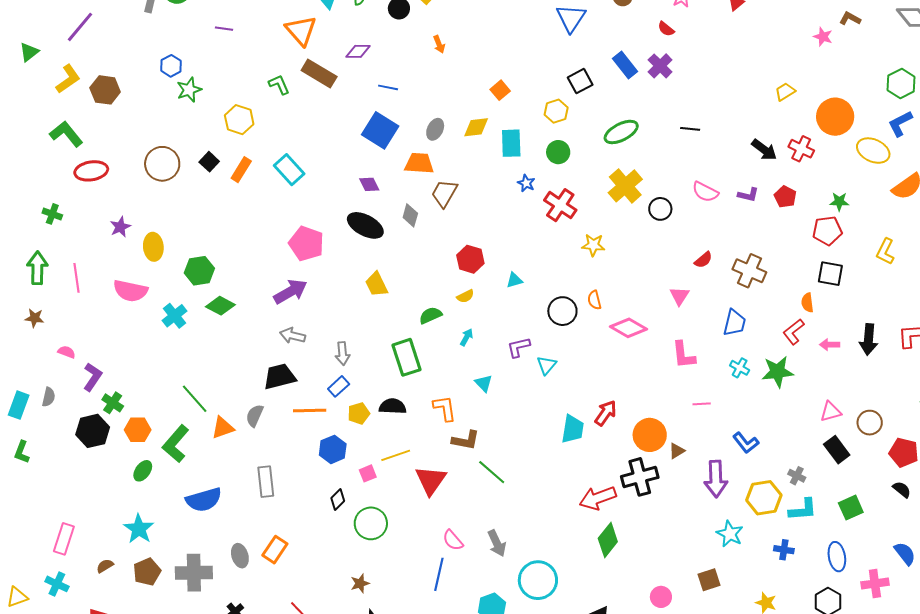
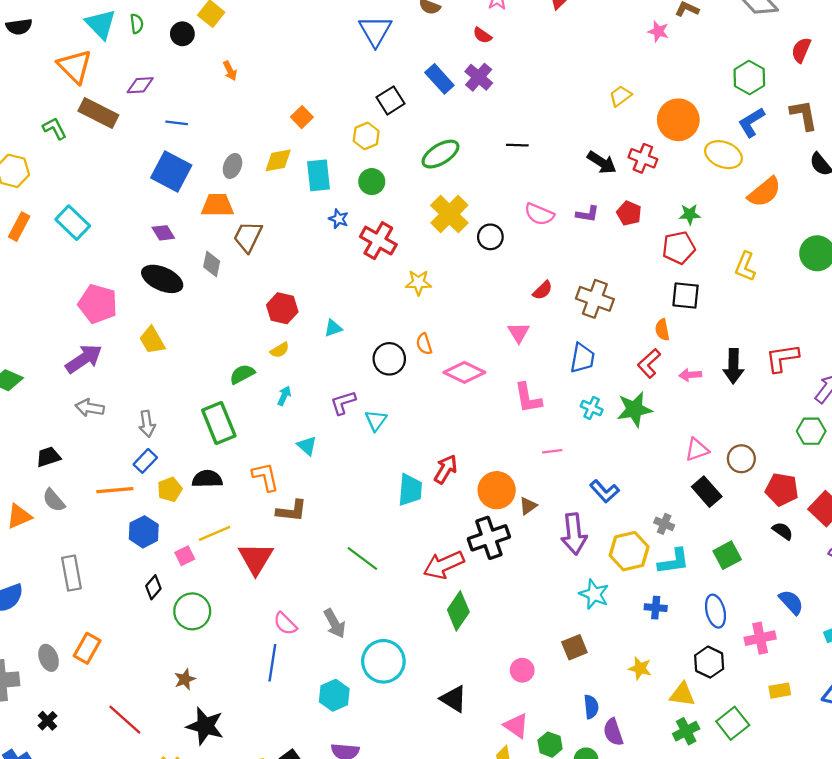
yellow trapezoid: (376, 284) -> (152, 340), moved
black trapezoid: (280, 377) -> (48, 457), moved, size x0.7
gray semicircle: (255, 416) -> (54, 500), turned -60
green line: (492, 472) -> (362, 558), moved

